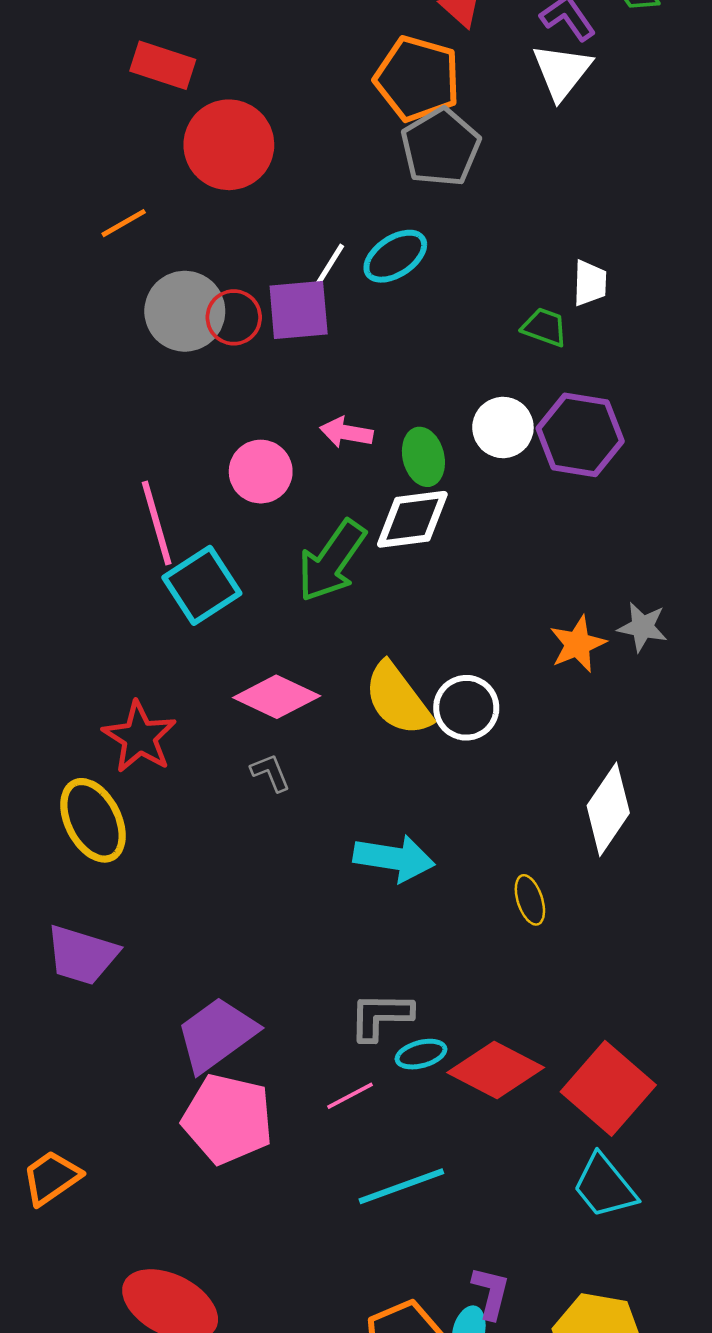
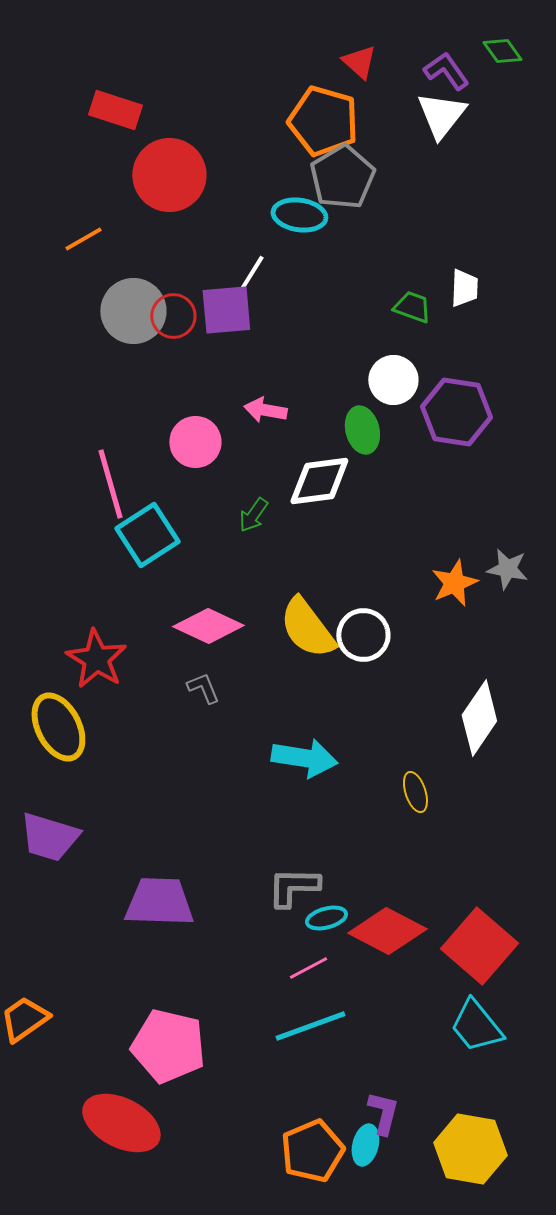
cyan ellipse: (395, 256) -> (299, 215), moved, turned 42
green trapezoid: (545, 327) -> (412, 307), moved
white circle: (503, 427) -> (393, 380), moved
green ellipse: (423, 457) -> (362, 430), moved
green arrow: (332, 561) -> (253, 515), size x0.5
purple trapezoid: (217, 1034) -> (159, 902), turned 38
pink line: (350, 1096) -> (308, 968), moved
pink pentagon: (228, 1119) -> (168, 1046), moved

